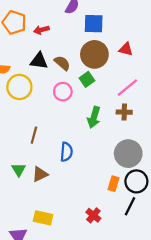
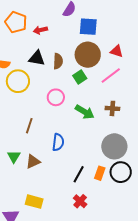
brown semicircle: (62, 63) -> (58, 61), turned 49
pink line: (127, 88) -> (111, 75), moved
pink circle: (63, 92) -> (56, 97), moved
green arrow: (94, 117) -> (85, 112), turned -78
black line: (130, 206) -> (79, 174), moved

